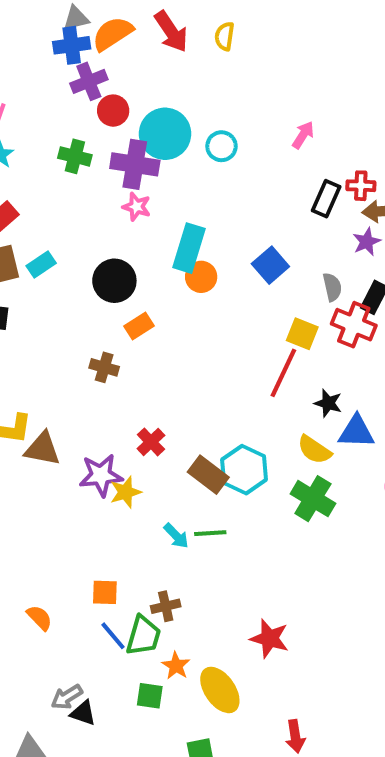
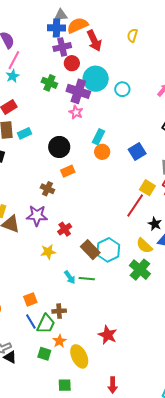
red arrow: (171, 32) -> (94, 41), moved
cyan rectangle: (189, 248) -> (98, 137), size x0.7
purple star: (101, 475) -> (37, 216), moved
orange square: (105, 592) -> (30, 299), turned -32

